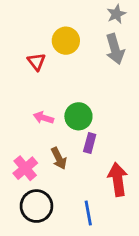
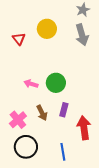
red triangle: (36, 62) -> (19, 39), moved
purple rectangle: (90, 143) -> (64, 110), moved

